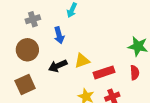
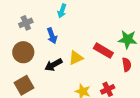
red rectangle: (104, 72) -> (103, 51), moved, turned 54

